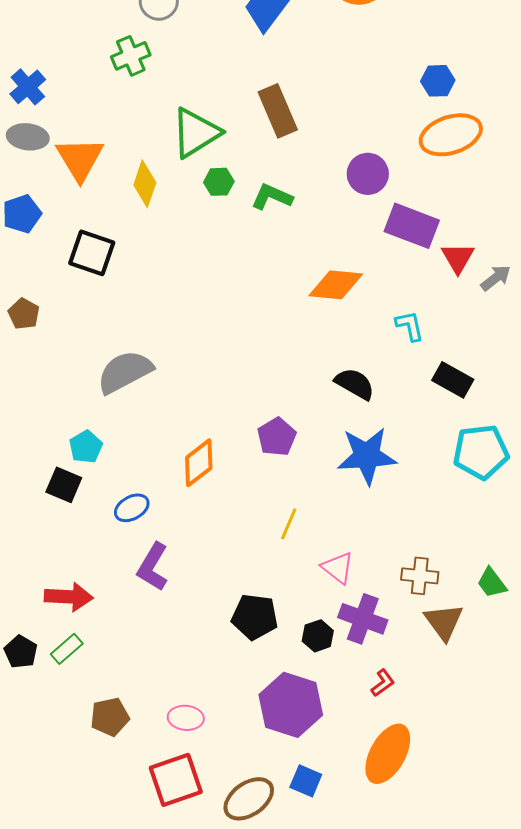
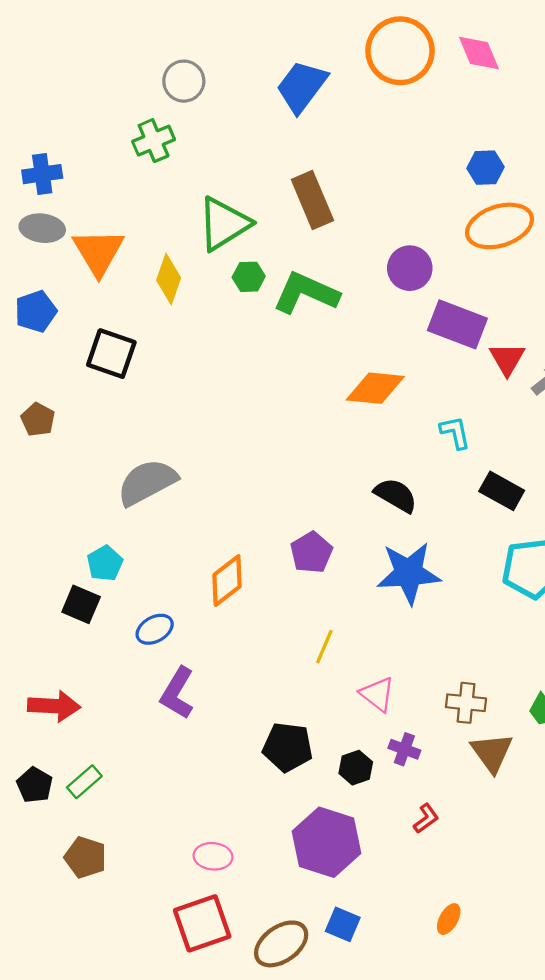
blue cross: (28, 87) -> (42, 174), turned 33
green L-shape: (272, 197) -> (306, 293), size x1.5
red arrow: (69, 597) -> (54, 706), moved
purple cross: (363, 619) -> (404, 749), size x0.6
brown pentagon: (110, 717) -> (85, 857), moved, turned 30
orange ellipse: (388, 754) -> (449, 919), moved, size x0.5

